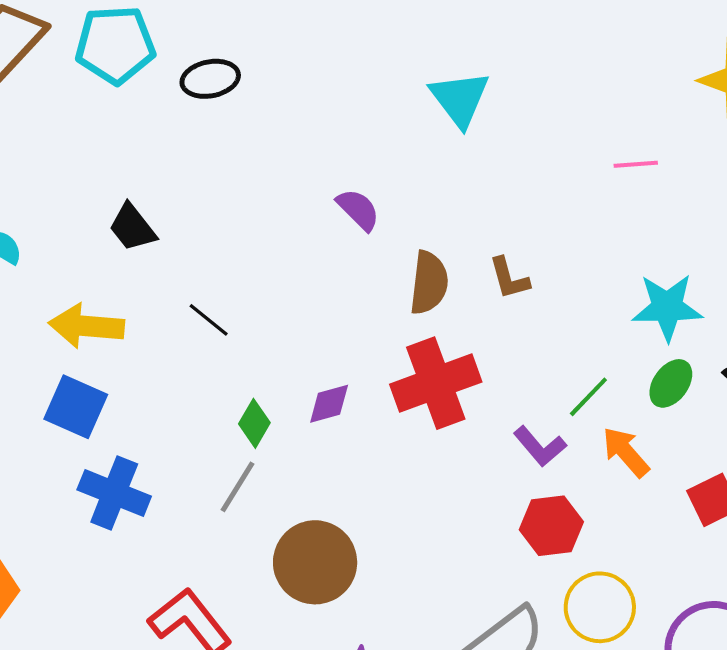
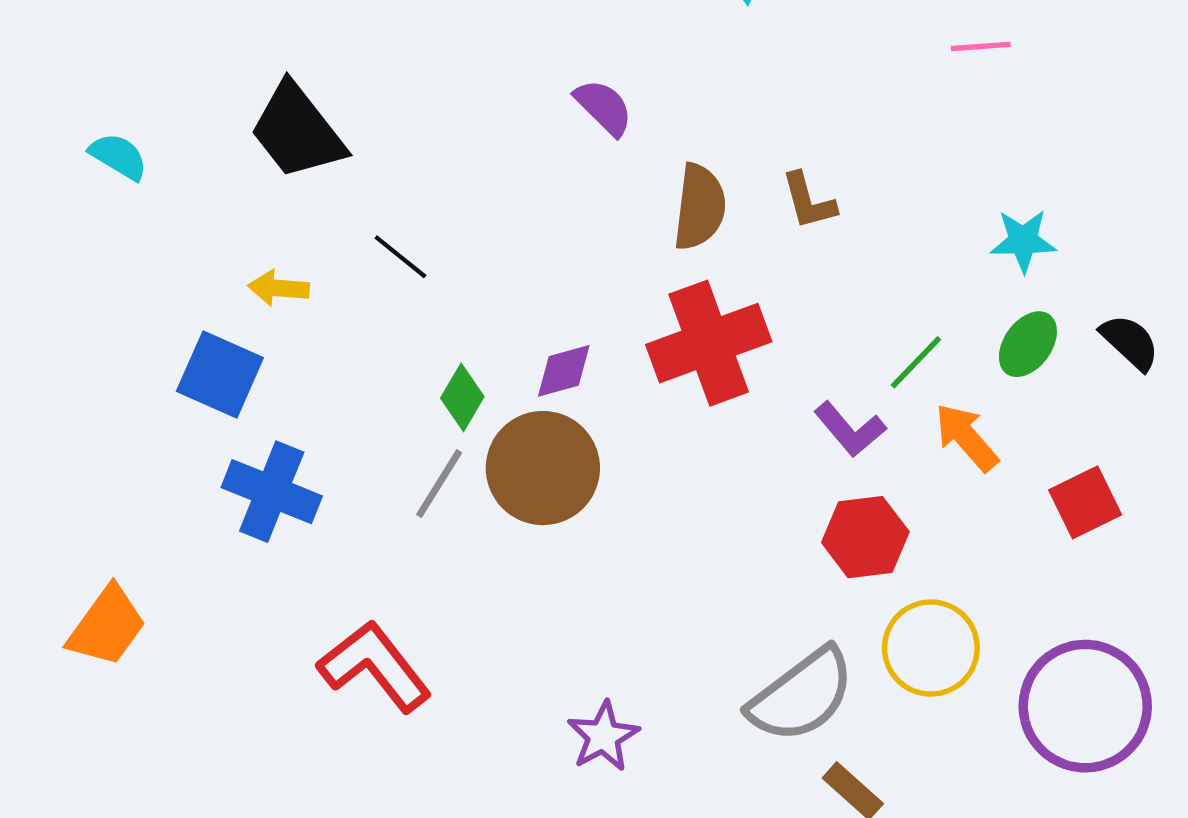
black trapezoid: (132, 227) -> (297, 131), size x1.5
cyan star: (667, 307) -> (1023, 241), size x0.7
yellow arrow: (86, 326) -> (278, 288), moved, size x0.6
brown circle: (315, 562) -> (543, 468), moved

